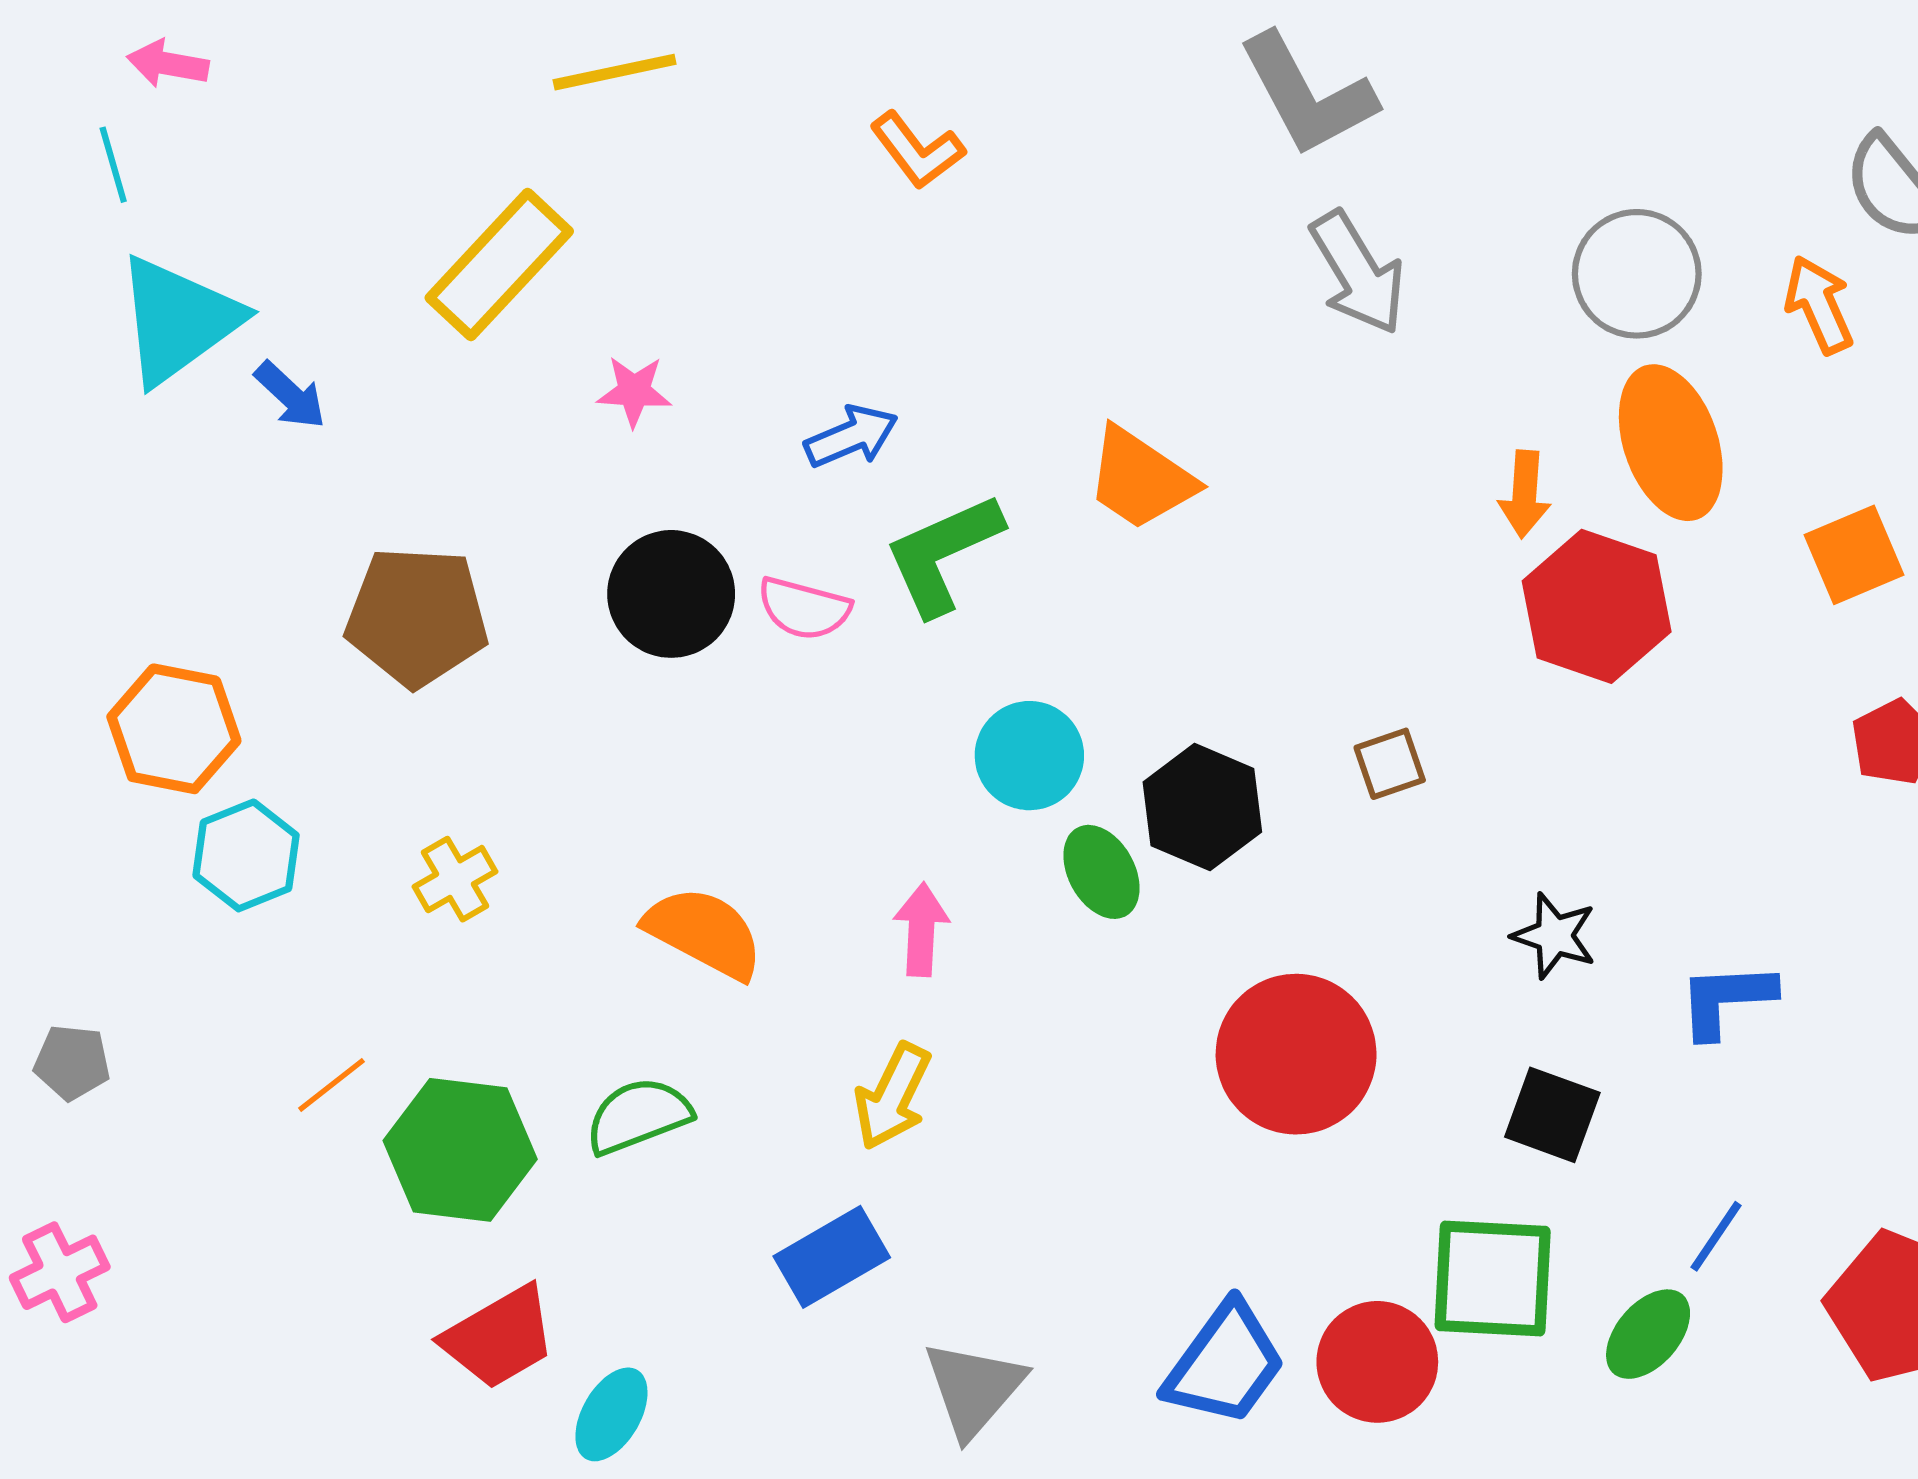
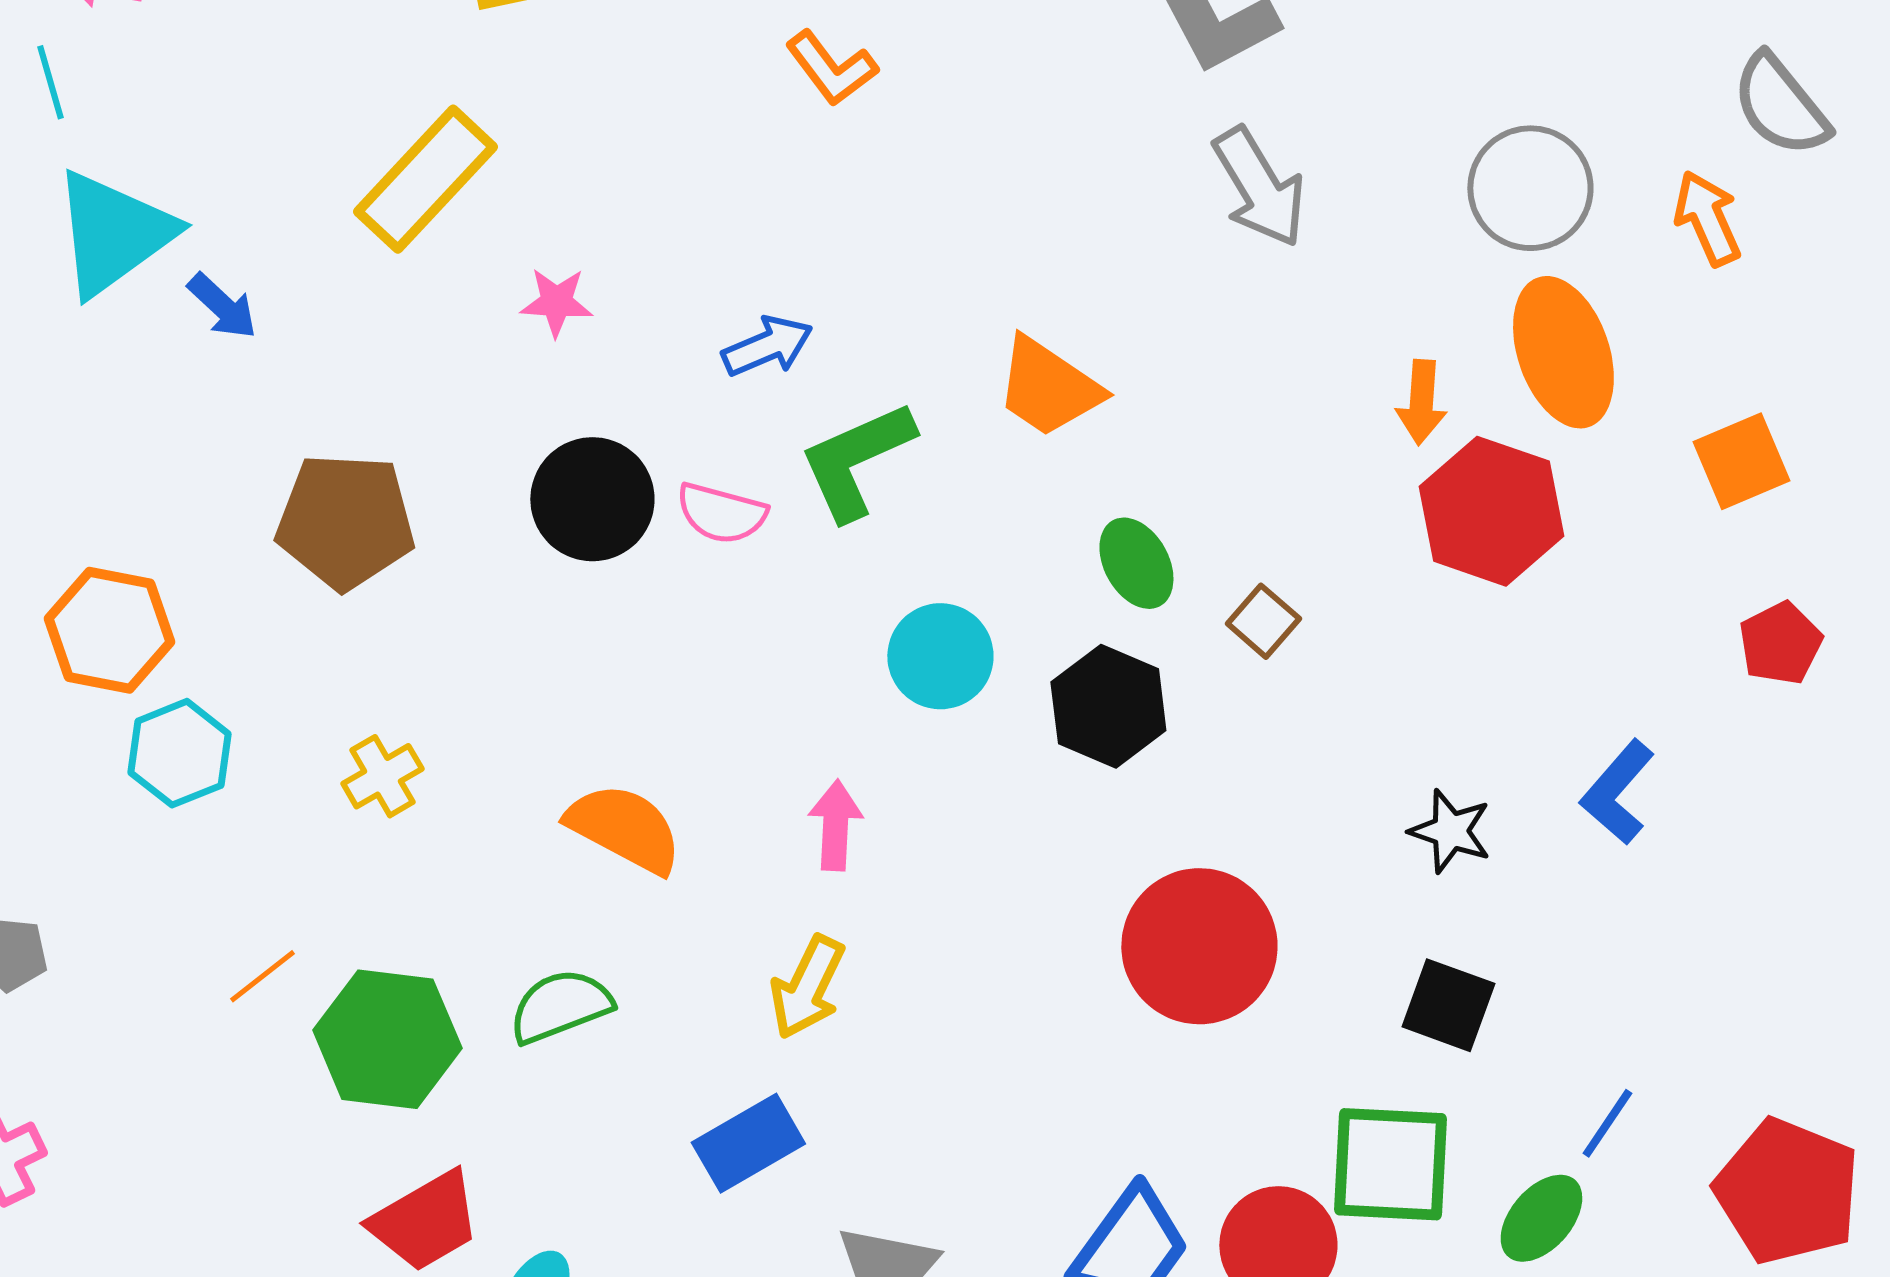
brown square: (1390, 764) -> (1263, 621), moved, turned -30
green ellipse: (1101, 872) -> (1136, 563), moved
blue L-shape: (1726, 1000) -> (1617, 792), moved, turned -46

